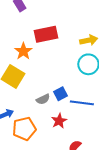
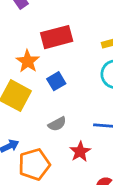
blue square: (61, 94) -> (56, 81), moved

